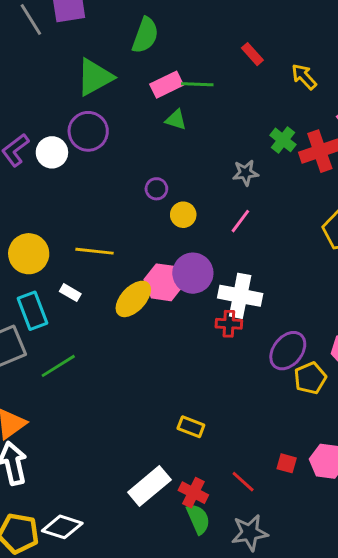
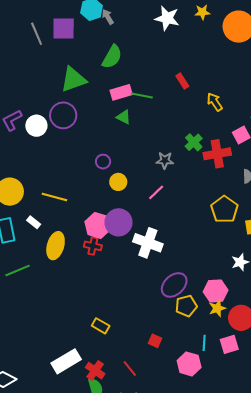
yellow ellipse: (133, 299) -> (56, 246), moved, turned -36
red cross: (229, 324) -> (93, 246), moved
red square: (287, 463) -> (155, 341), moved

